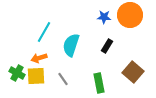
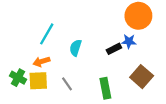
blue star: (104, 17) -> (129, 41), moved
cyan semicircle: (71, 45) -> (76, 48), size x0.7
black rectangle: (107, 46) -> (114, 49), turned 32

